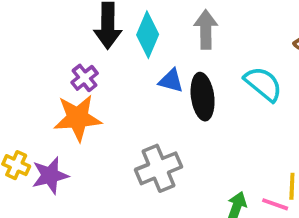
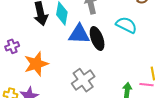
purple cross: (85, 78) -> (12, 46), moved, turned 32
blue triangle: (171, 81) -> (79, 34), size x1.6

